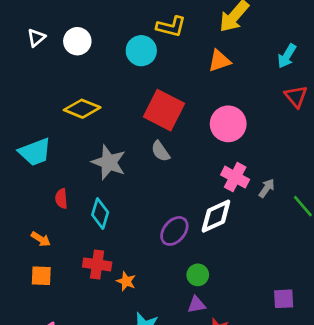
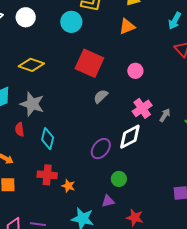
pink circle: (228, 124) -> (135, 71), size x0.6
gray semicircle: (160, 151) -> (101, 96), moved, turned 84
gray star: (109, 162) -> (32, 104), moved
pink cross: (235, 177) -> (142, 108), turned 30
purple triangle: (196, 305) -> (108, 201), moved

